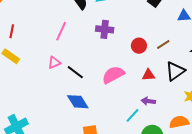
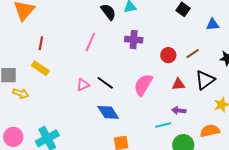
pink triangle: (54, 63) -> (83, 85), moved
pink semicircle: (113, 75) -> (143, 85), turned -30
cyan line: (133, 115) -> (163, 125), turned 35

